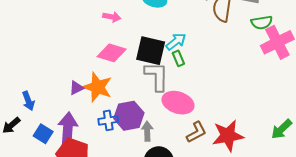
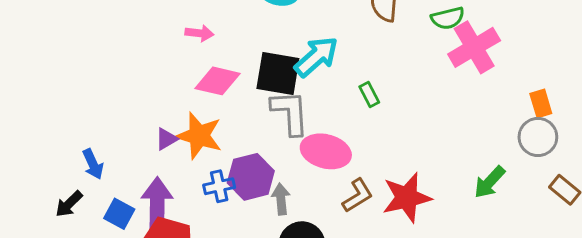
pink arrow: (112, 17) -> (199, 33), moved
cyan arrow: (176, 42) -> (316, 57), size x1.4
green rectangle: (178, 58) -> (369, 94), moved

